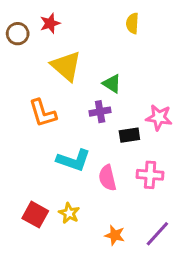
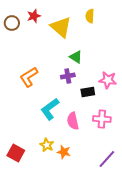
yellow triangle: (66, 66) -> (61, 27), moved
orange L-shape: (43, 113) -> (29, 77), turned 75
cyan L-shape: (74, 160) -> (50, 109), turned 125
red square: (35, 215) -> (16, 153), moved
orange star: (115, 235) -> (64, 152), moved

